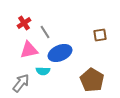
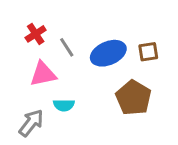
blue ellipse: (60, 53) -> (108, 53), moved
brown pentagon: (92, 80) -> (133, 98), moved

